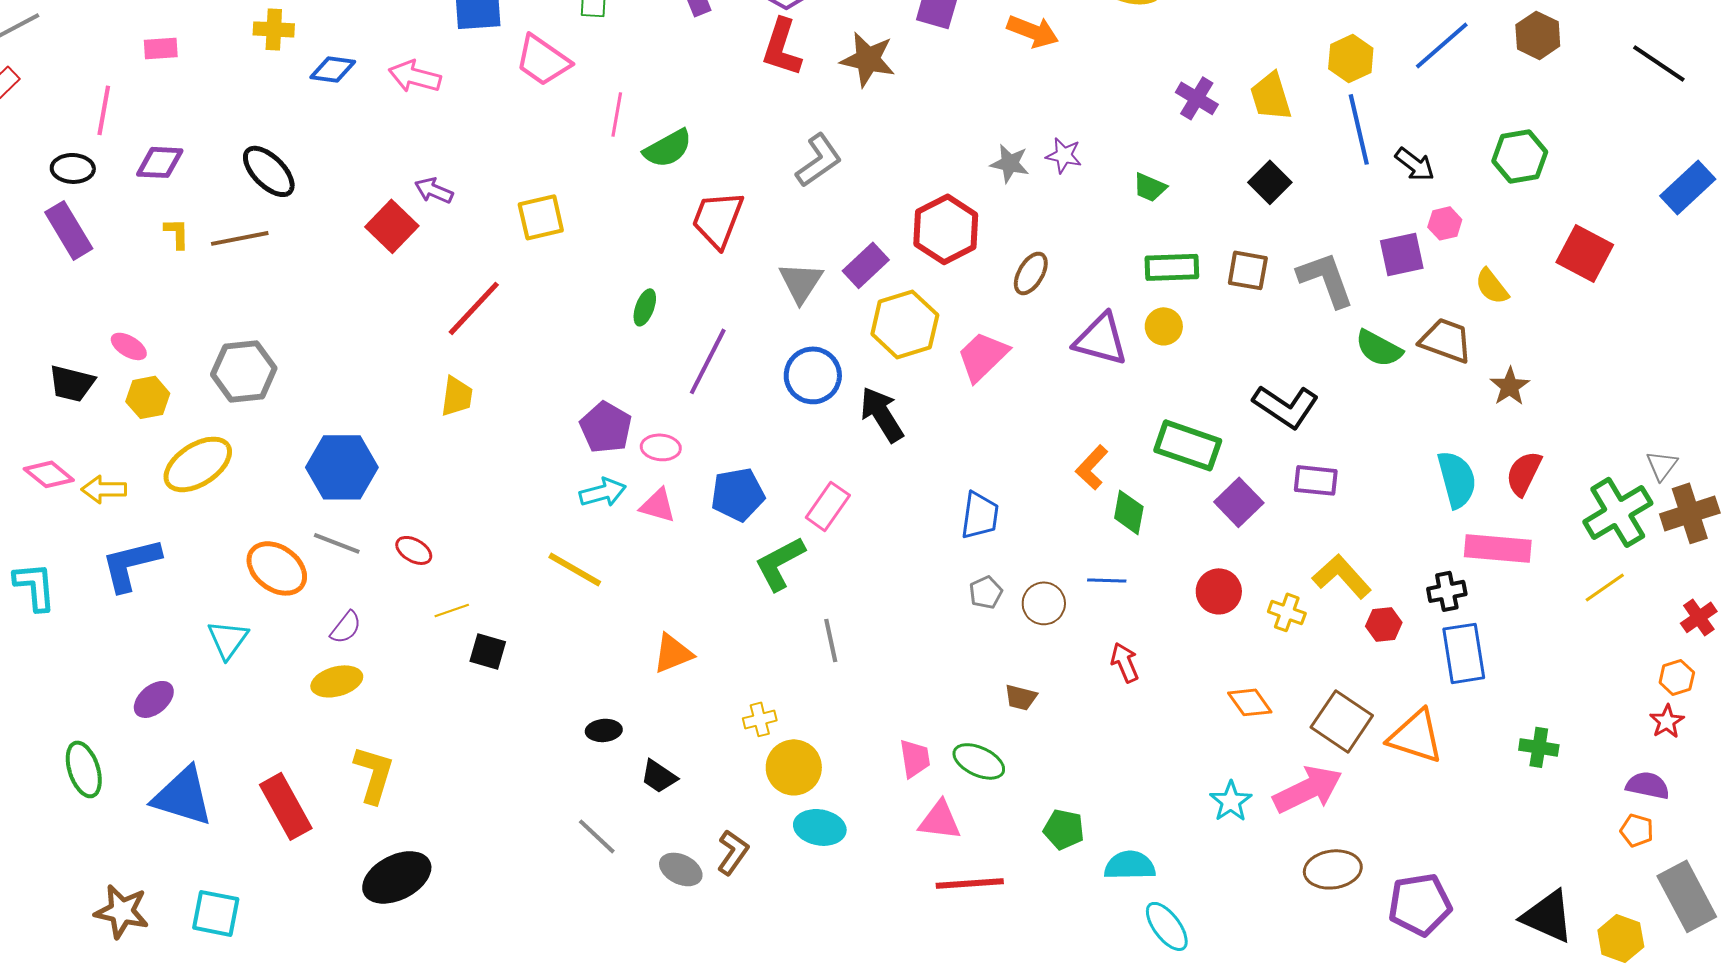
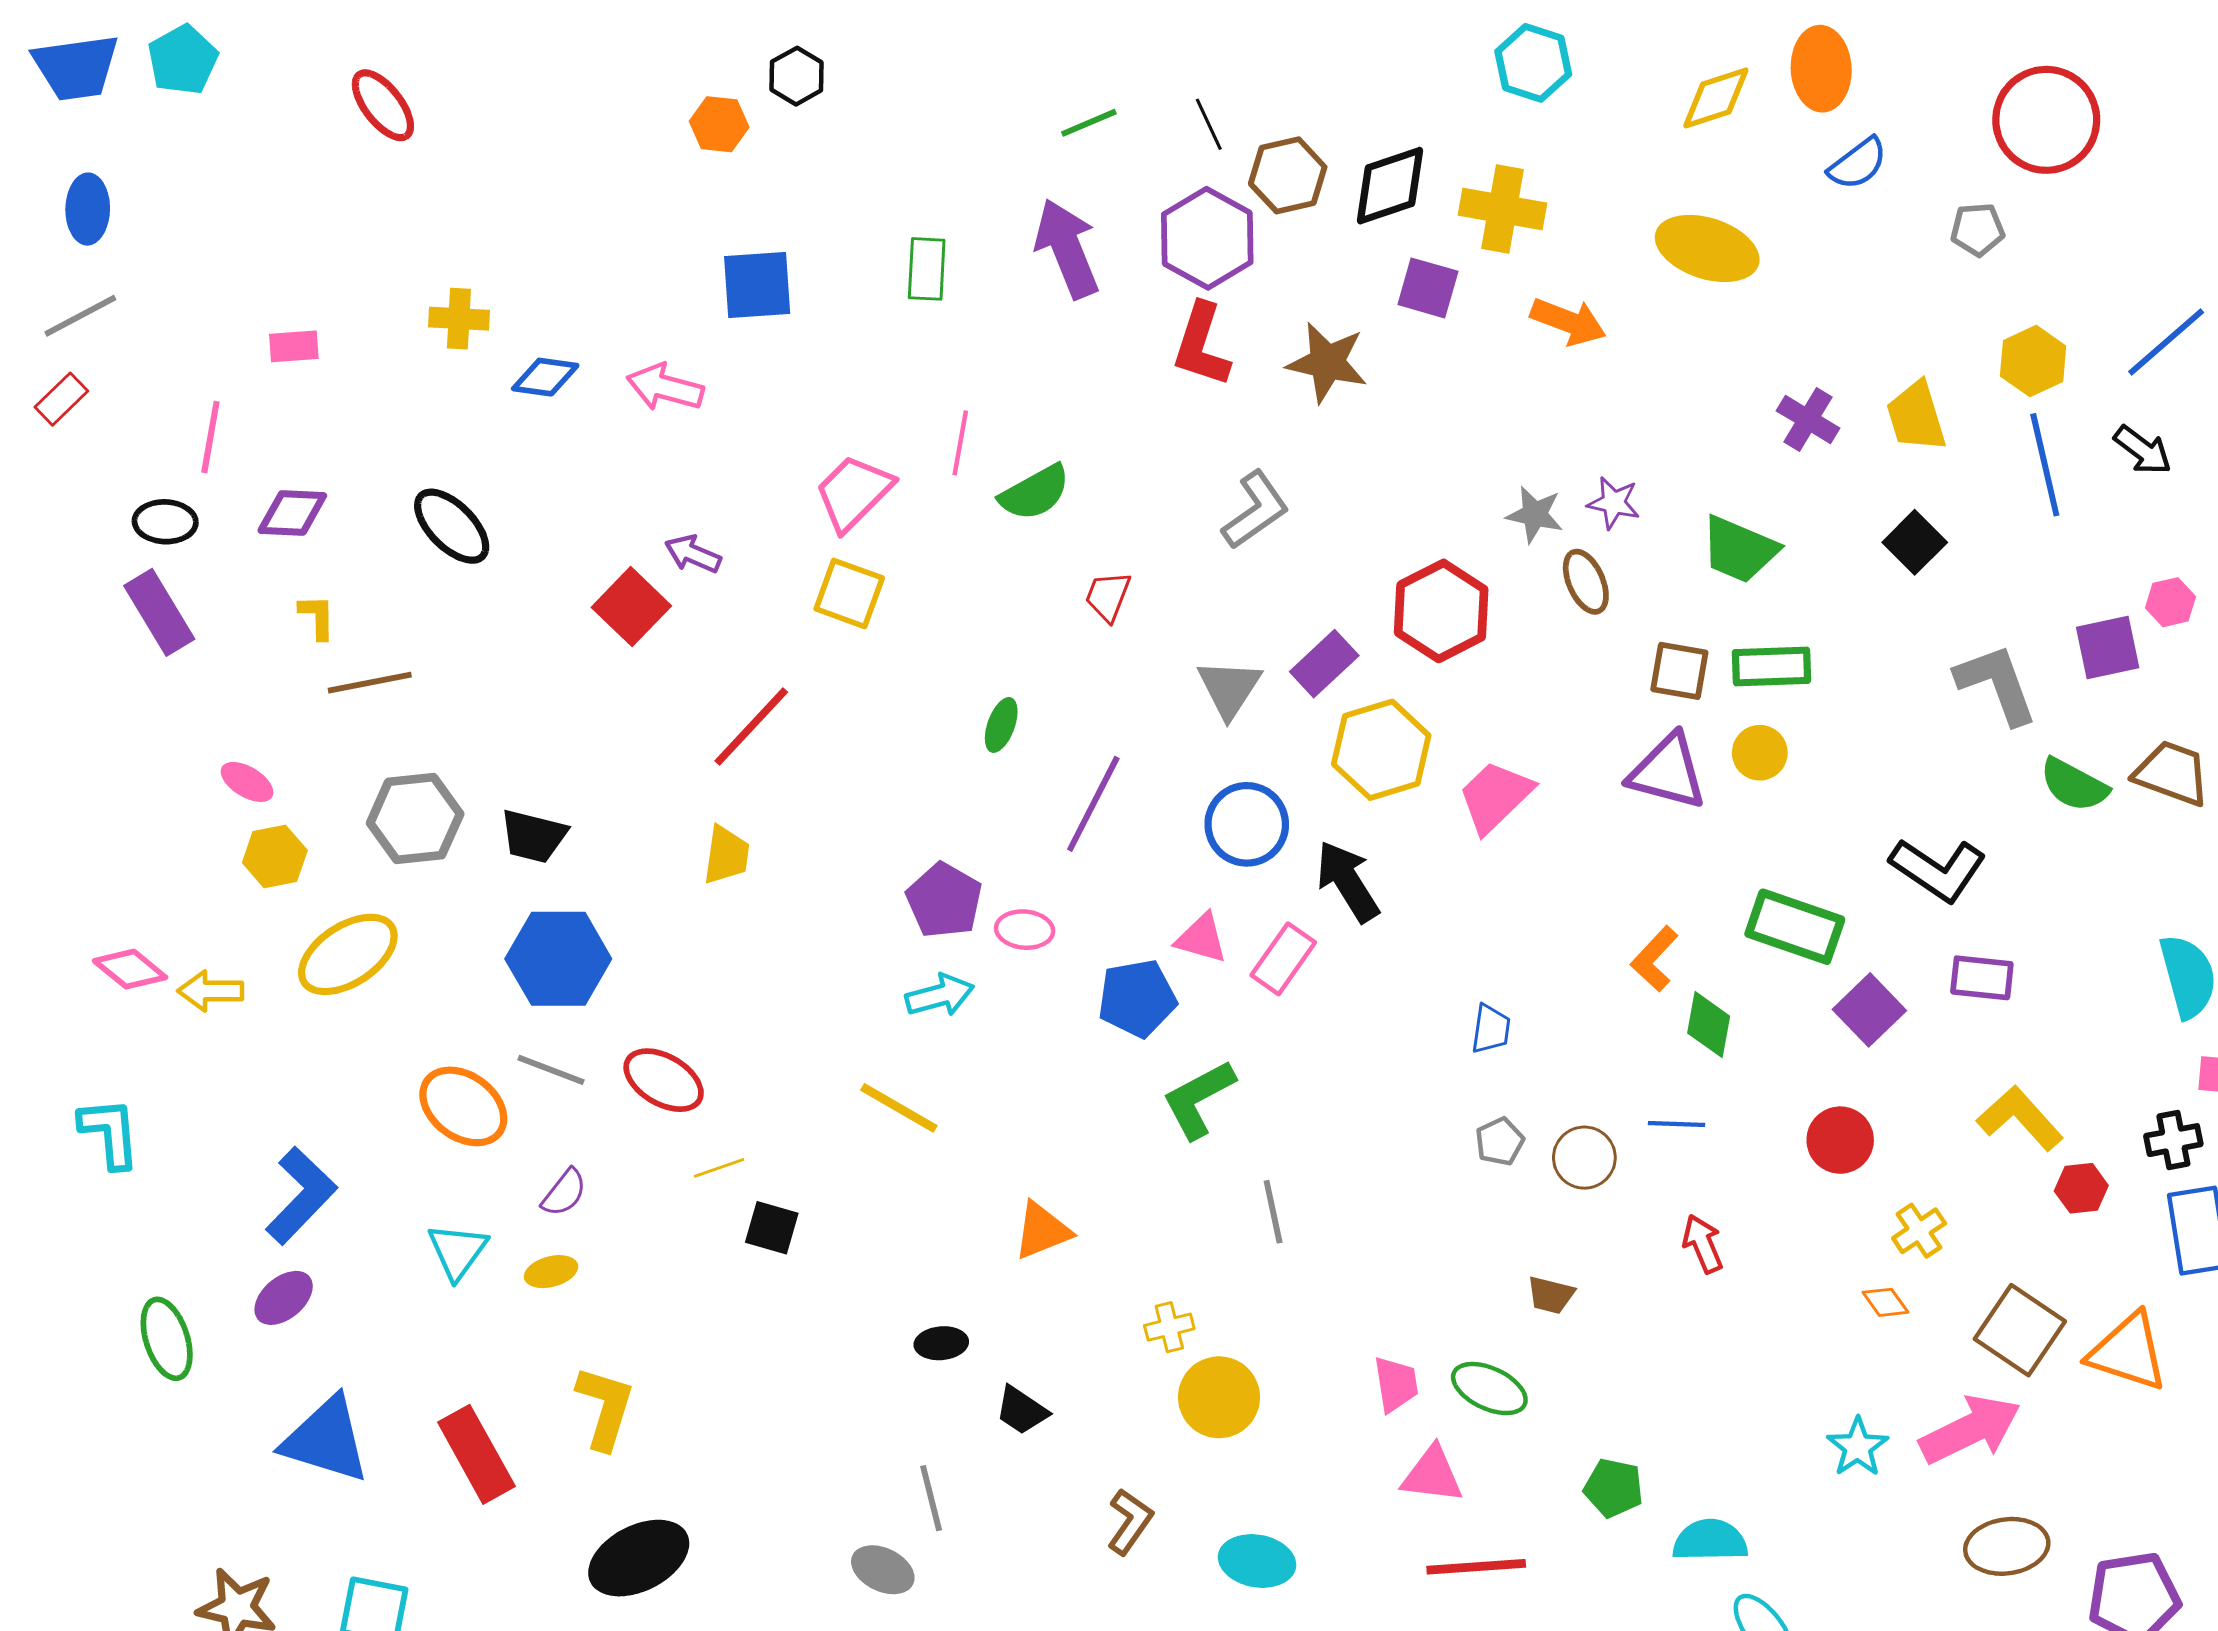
pink trapezoid: (543, 60) -> (854, 493), moved, turned 100
black arrow: (1415, 164) -> (2143, 450), moved
green trapezoid: (1150, 187) -> (1739, 550), size x1.6
yellow square: (541, 217) -> (849, 593), turned 33
red trapezoid: (718, 219) -> (1108, 596), size x0.6
brown line: (240, 238) -> (370, 683), moved
brown square: (1248, 270) -> (1679, 671), moved
brown ellipse: (1031, 273) -> (1586, 582), moved, turned -54
black trapezoid: (72, 383) -> (533, 836), moved
pink triangle: (658, 505) -> (1201, 938), moved
pink rectangle: (828, 506) -> (1283, 959), moved
blue trapezoid: (980, 515) -> (1491, 1029), size x0.7
red ellipse: (414, 550) -> (664, 1080), size x1.5
blue L-shape: (131, 564) -> (301, 1196), moved, turned 148
yellow cross: (1287, 612) -> (1919, 1231), moved, turned 36
cyan triangle: (228, 639) -> (457, 1251), moved
yellow ellipse: (337, 681) -> (551, 1272), size x0.7
orange diamond: (1250, 702) -> (1885, 1302), size x0.7
green ellipse: (84, 769) -> (167, 1339), moved
cyan ellipse: (820, 827) -> (1257, 1561), moved
gray line: (597, 836) -> (931, 1498), turned 33
gray ellipse: (681, 869) -> (883, 1570), moved

